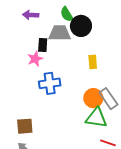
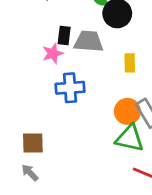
gray trapezoid: (60, 33) -> (89, 41), moved

